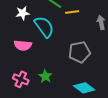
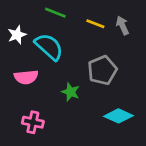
yellow line: (72, 12) -> (95, 24), moved, turned 40
green star: (45, 76) -> (71, 92), moved

